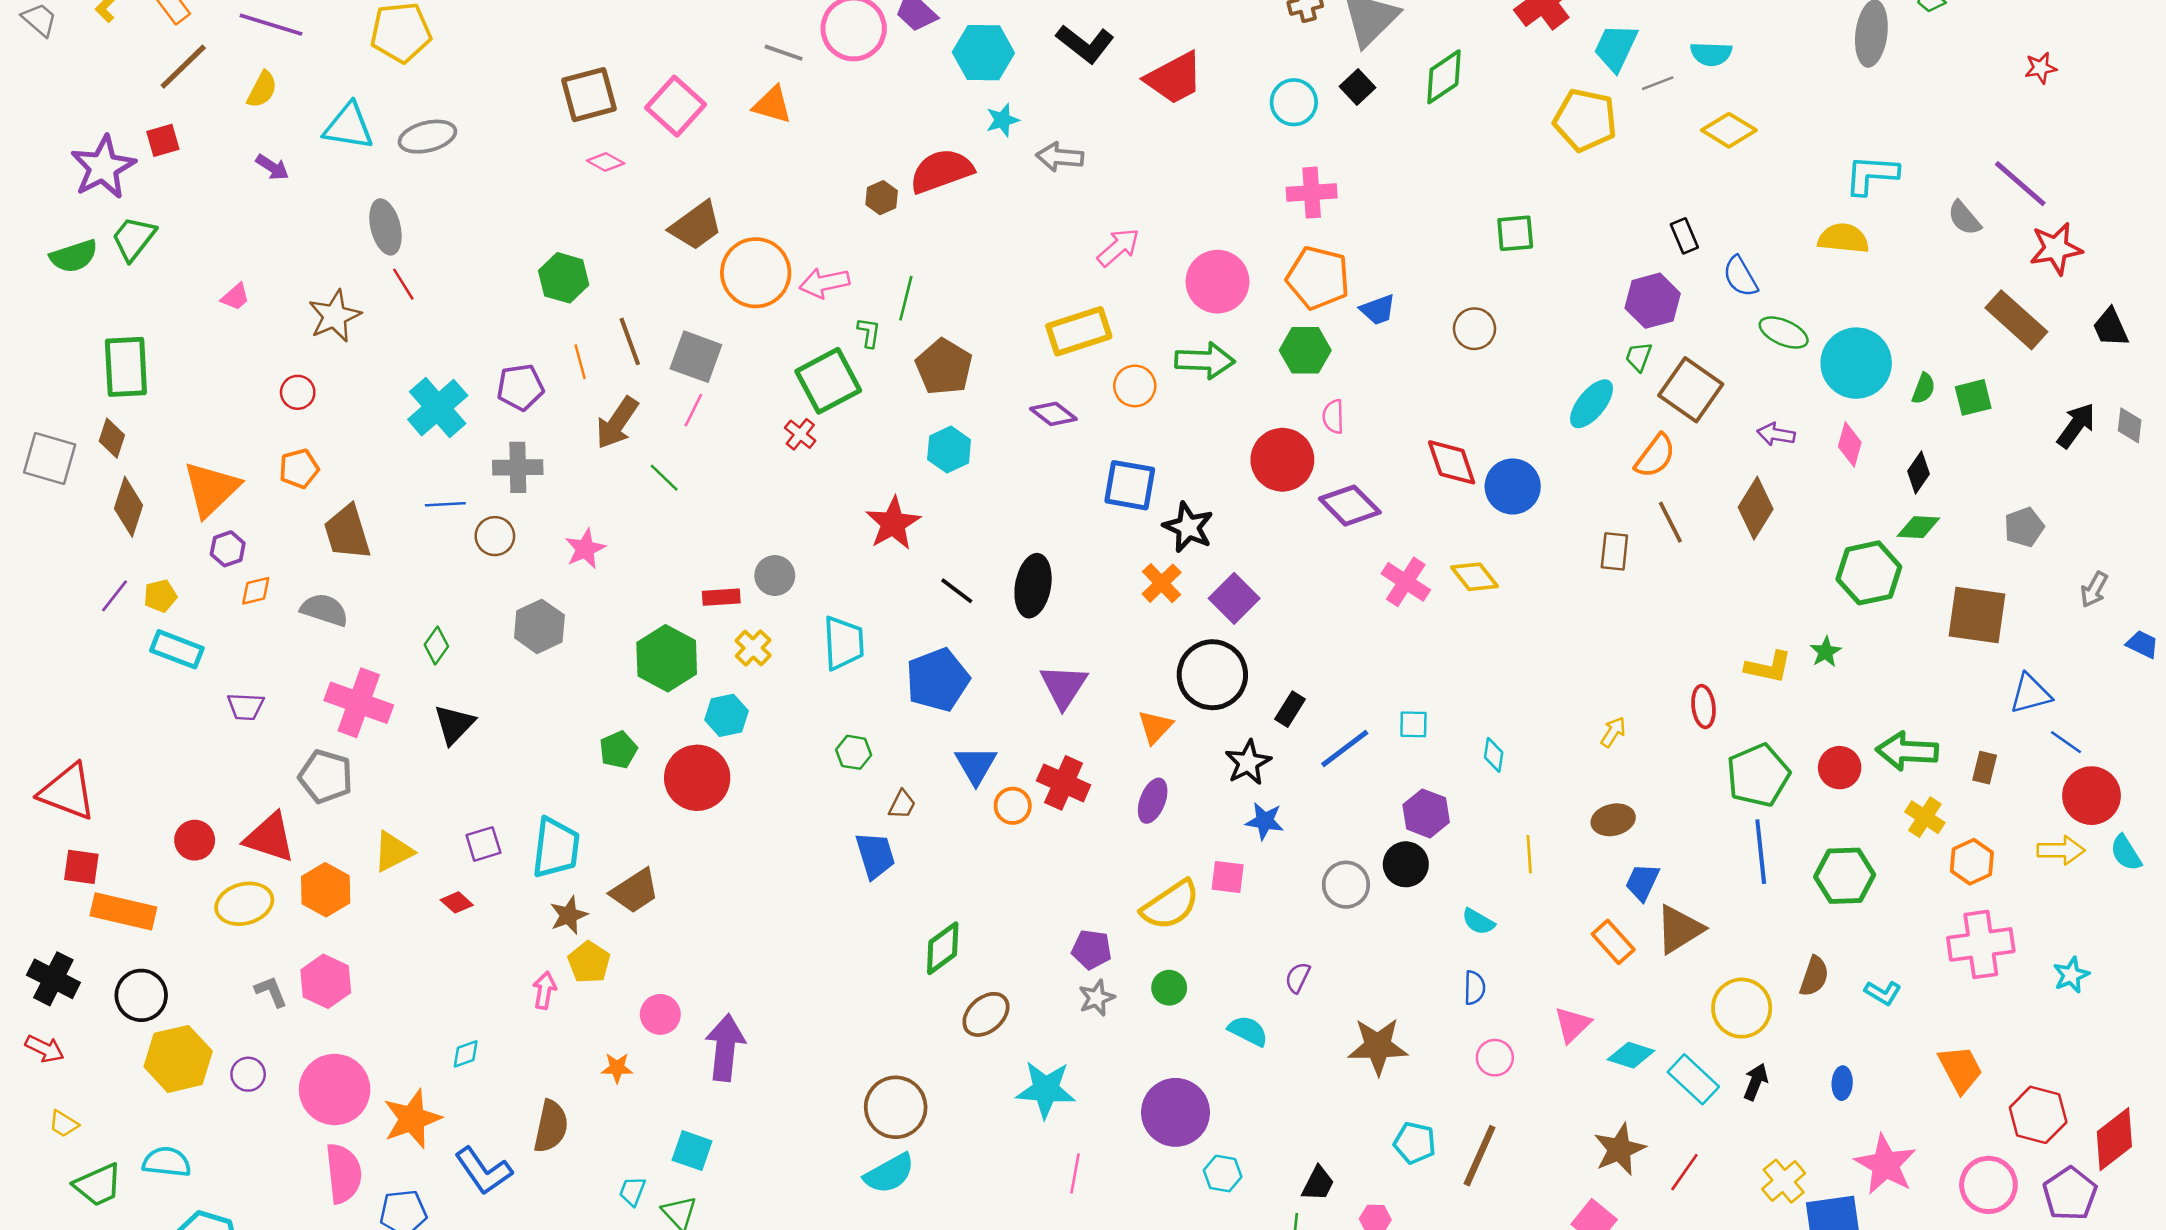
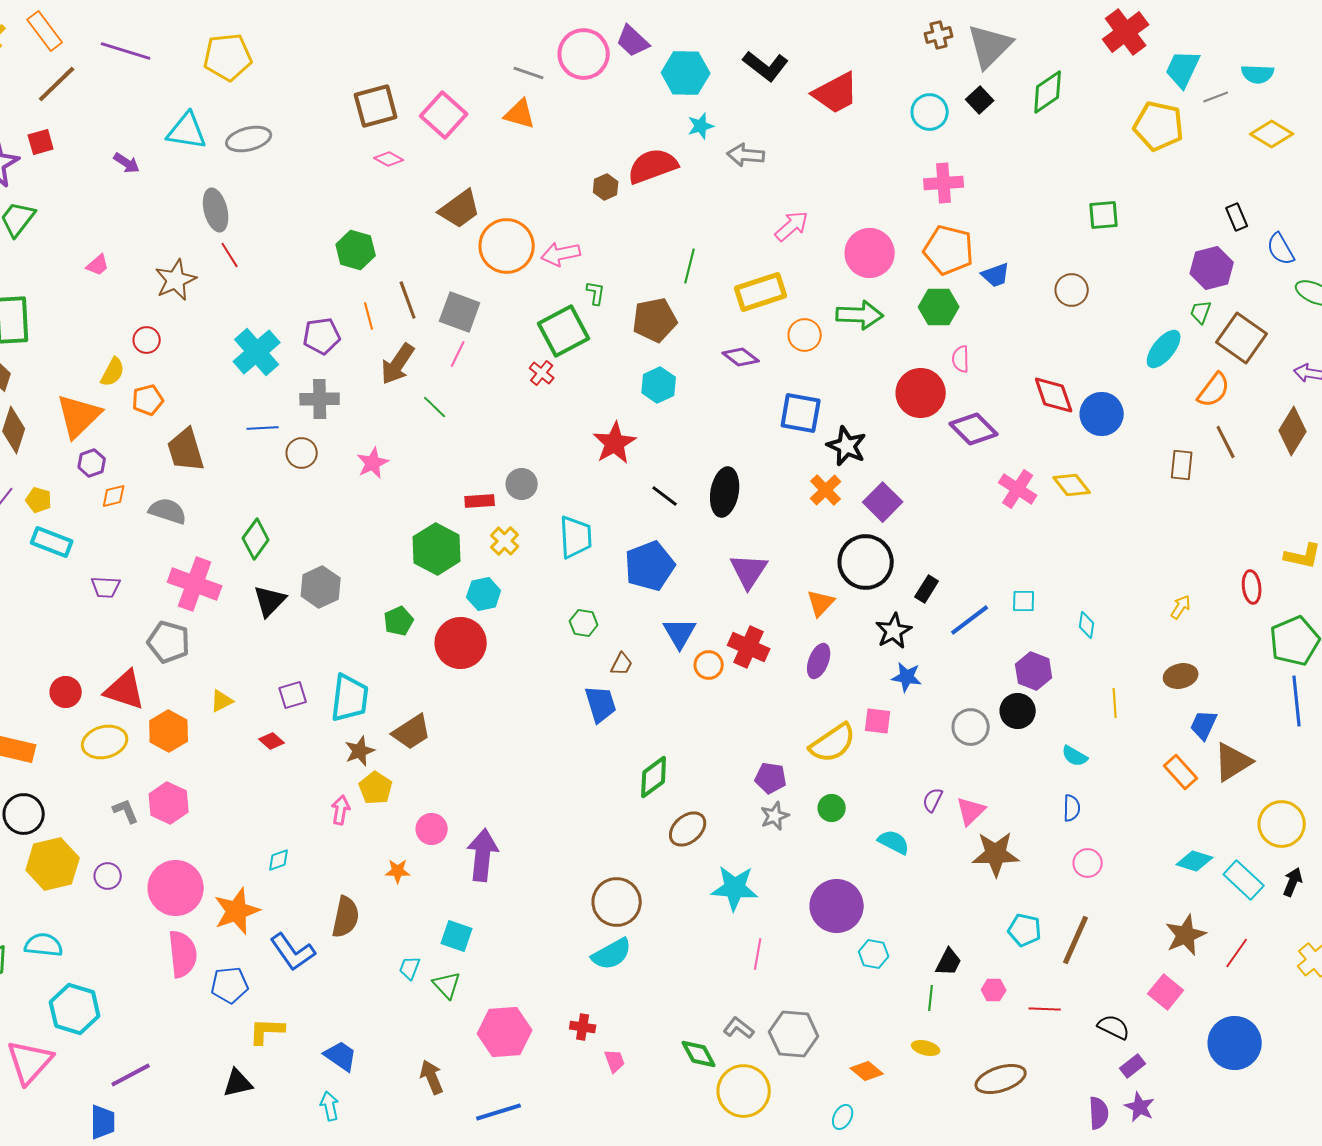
yellow semicircle: (262, 90) -> (113, 372), moved
green line: (906, 298) -> (690, 266), moved
brown pentagon: (944, 367) -> (655, 320), turned 30
yellow pentagon: (160, 596) -> (39, 500), turned 30
gray hexagon: (539, 626) -> (321, 587), moved
green diamond: (436, 645) -> (256, 539), size x1.4
yellow triangle: (393, 852) -> (222, 701), size x0.7
pink triangle: (1572, 1025) -> (971, 811), moved

